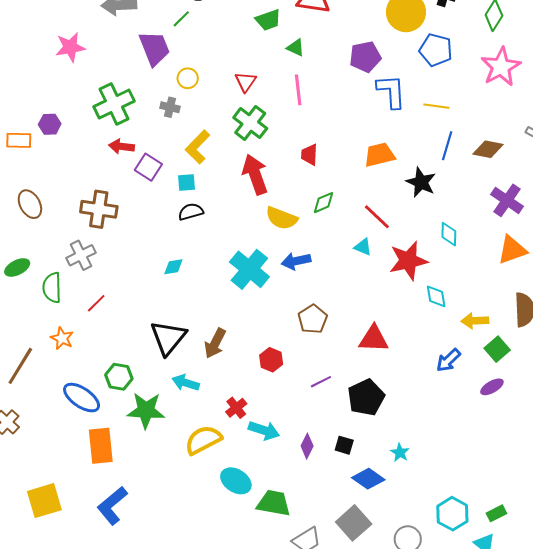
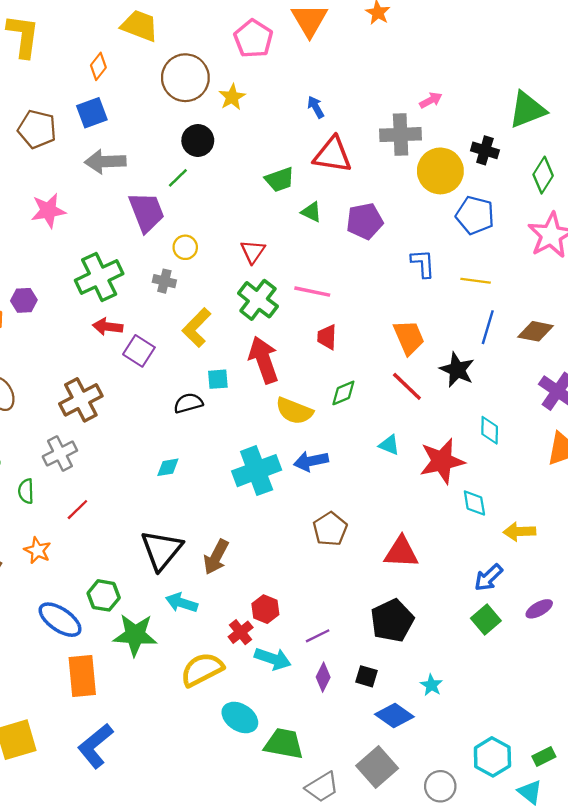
purple pentagon: (365, 57) -> (365, 221), moved
pink line: (298, 90) -> (312, 292), moved, turned -72
blue L-shape: (391, 91) -> (423, 263), size x0.7
orange trapezoid: (379, 155) -> (409, 337), turned 80
cyan square: (187, 182) -> (218, 379), moved
brown cross: (99, 209) -> (81, 400), turned -36
red line: (377, 217) -> (407, 386), moved
cyan cross: (249, 269) -> (257, 471), turned 30
green semicircle: (52, 288) -> (26, 491), size x0.7
green square: (497, 349) -> (486, 620), moved
red hexagon: (271, 360) -> (265, 609), moved
purple line: (321, 382) -> (318, 636), moved

